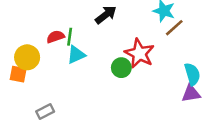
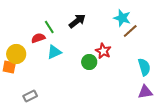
green line: (70, 37) -> (49, 27), moved, turned -40
red star: (139, 53) -> (103, 51), size x0.7
purple triangle: (191, 93) -> (145, 92), moved

